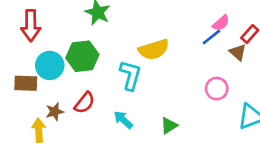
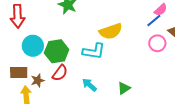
green hexagon: (82, 56) -> (57, 51), moved
cyan L-shape: (130, 75) -> (94, 51), turned 85
brown rectangle: (26, 83) -> (19, 72), moved
pink circle: (217, 89) -> (157, 43), moved

